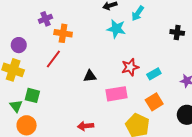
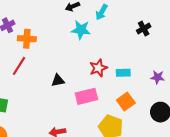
black cross: (177, 32) -> (144, 29), turned -32
cyan rectangle: (154, 74) -> (123, 73), turned 32

